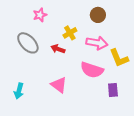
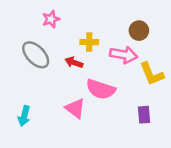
brown circle: (98, 15) -> (139, 31), moved
yellow cross: (70, 33) -> (89, 42), turned 32
pink semicircle: (92, 70) -> (101, 89), moved

